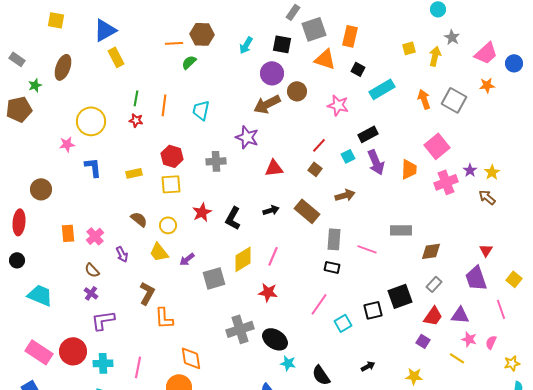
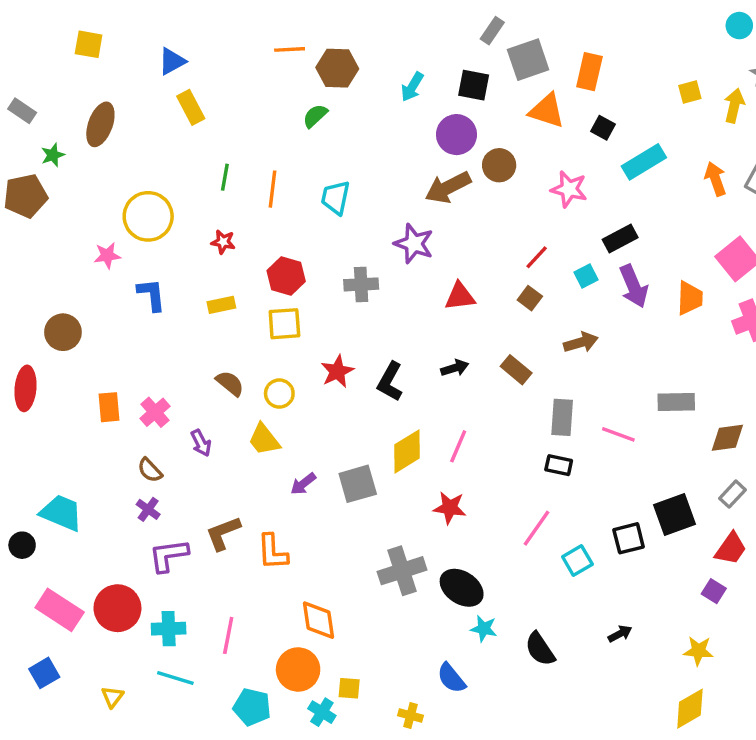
blue triangle: (105, 30) -> (172, 61), size x0.7
orange line: (174, 43) -> (290, 49), moved
red star: (136, 120) -> (223, 242), moved
brown rectangle: (307, 211) -> (516, 370), size x0.7
purple arrow: (187, 259) -> (303, 484), moved
black circle: (17, 260) -> (22, 545), moved
brown L-shape: (147, 293) -> (223, 533), moved, turned -140

